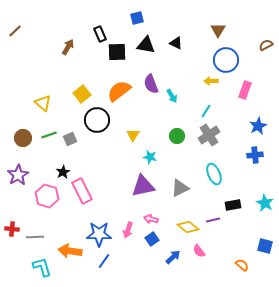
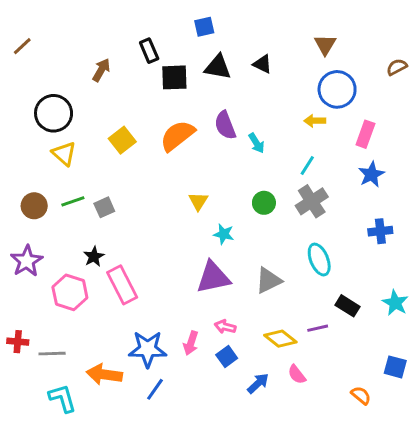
black circle: (97, 120) -> (54, 113), moved
blue star: (258, 126) -> (371, 174), moved
black rectangle: (233, 205) -> (348, 306), turned 42

